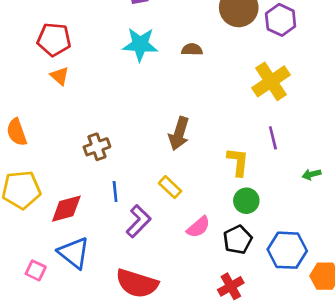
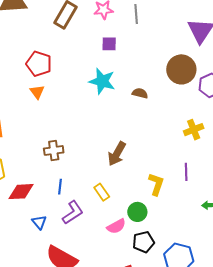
yellow cross: (271, 81) -> (194, 130), size x0.7
green circle: (246, 201) -> (137, 212), moved
blue triangle: (74, 253) -> (39, 222), moved, size x0.6

